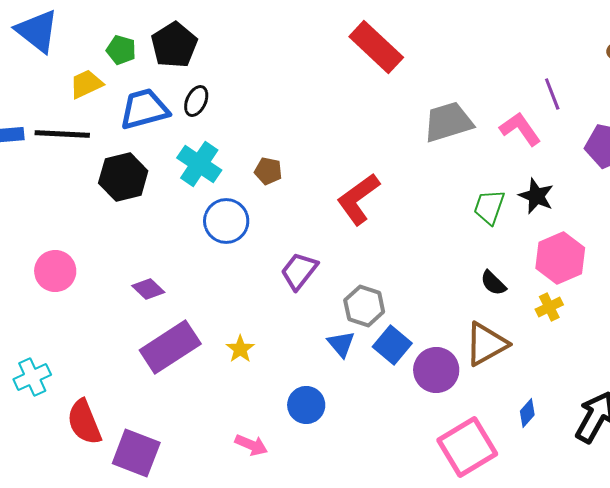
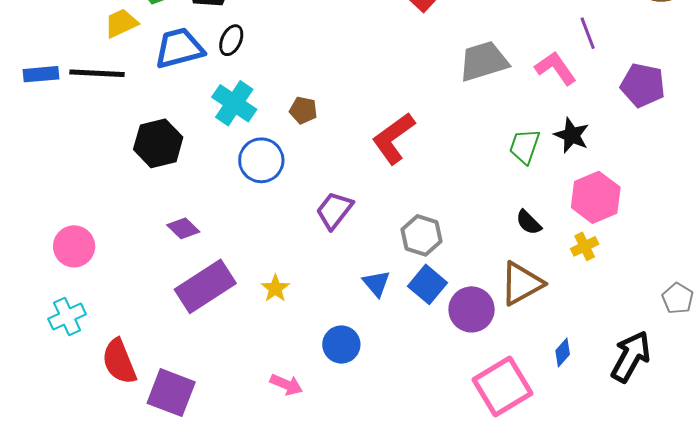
black hexagon: (123, 177) -> (158, 143), moved
pink circle: (55, 271) -> (74, 246), moved
gray hexagon: (364, 306) -> (421, 235), moved

